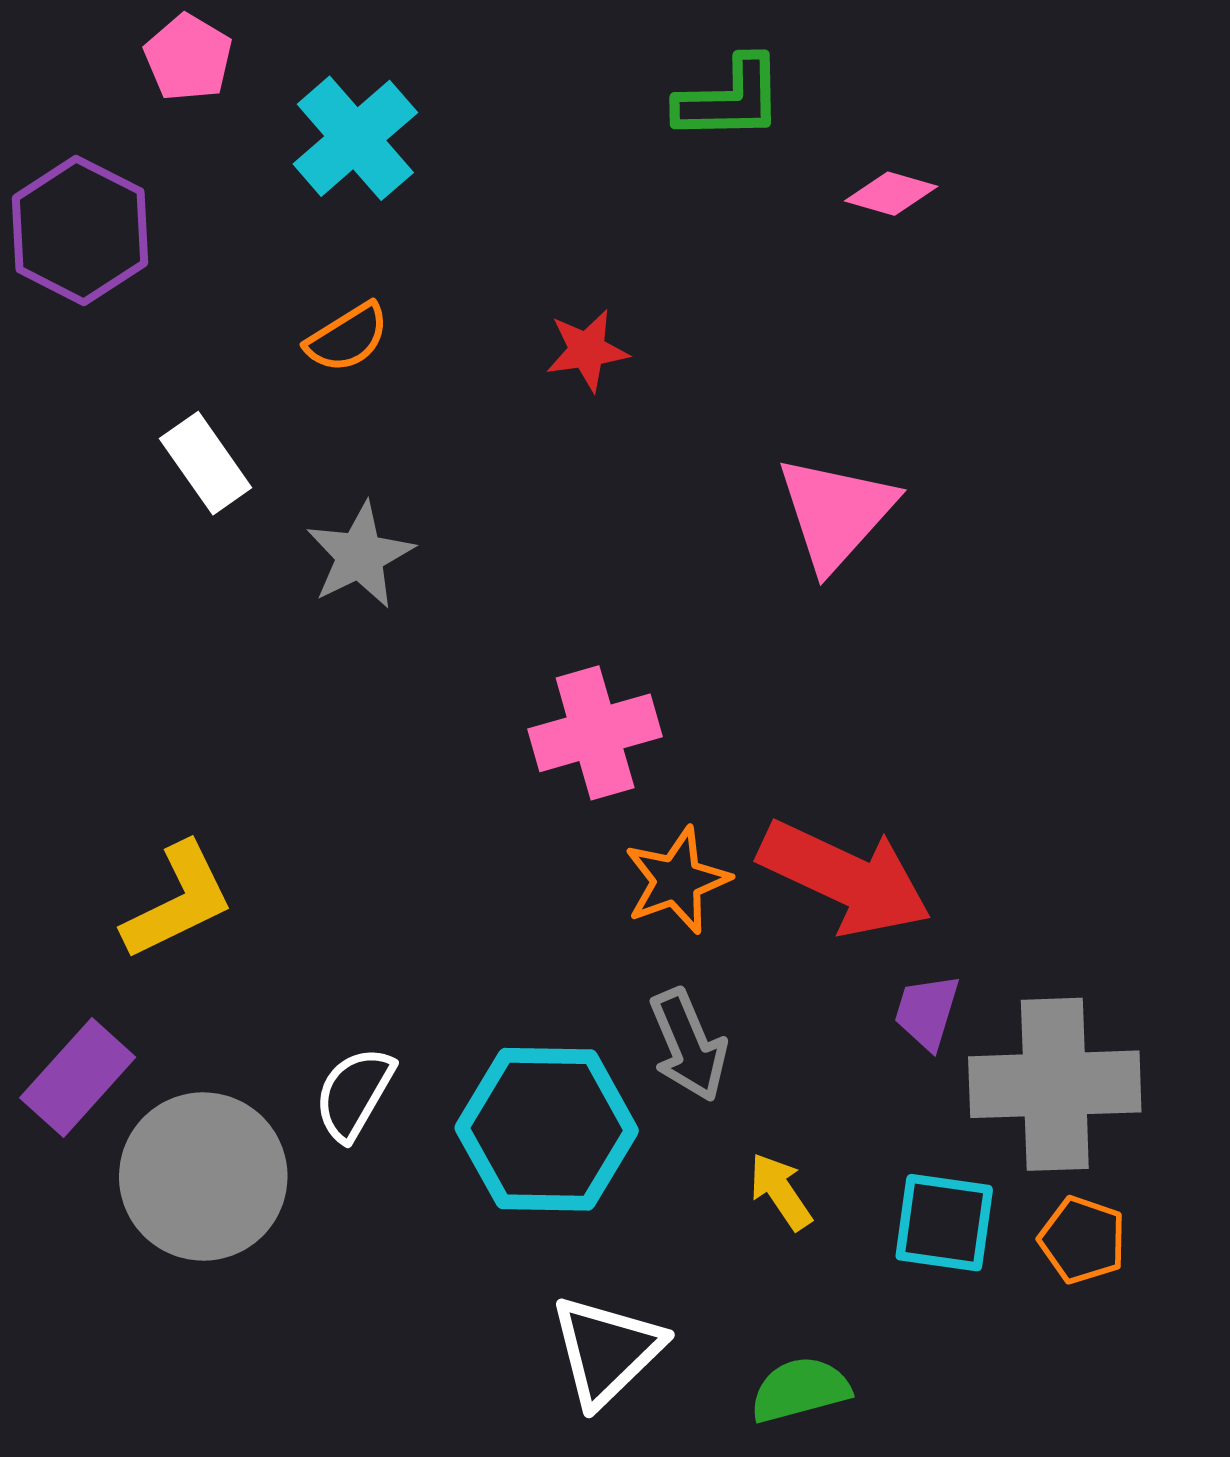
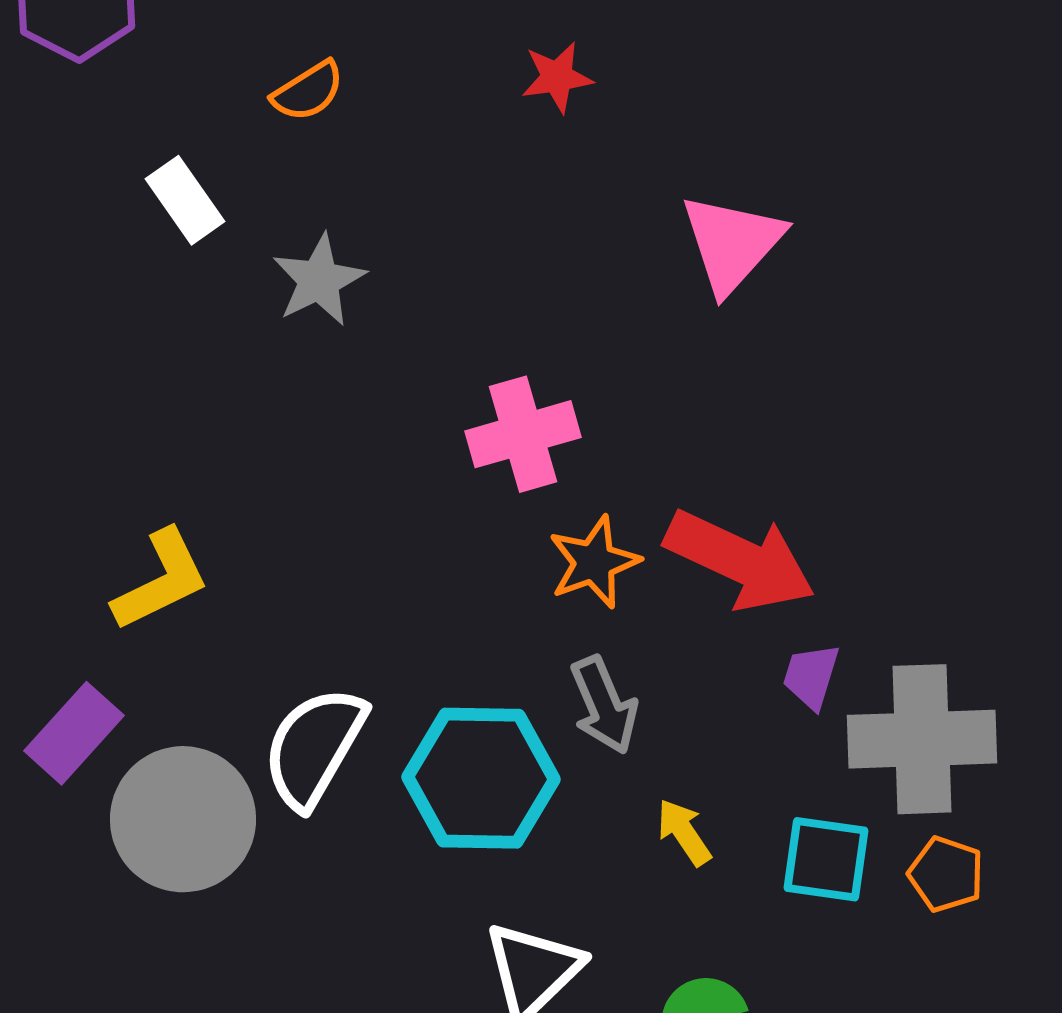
red star: (587, 350) -> (557, 77), moved
white semicircle: (354, 1094) -> (314, 747), size x1.5

